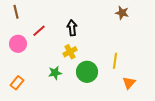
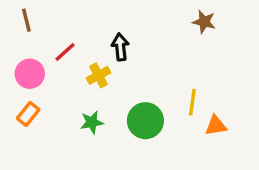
yellow cross: (70, 52) -> (98, 75), moved
orange rectangle: (17, 83) -> (28, 114), moved
orange triangle: (129, 83) -> (216, 126), moved, turned 40

